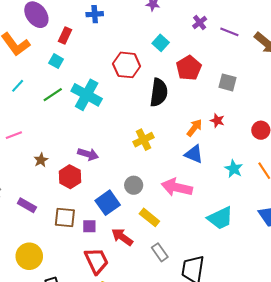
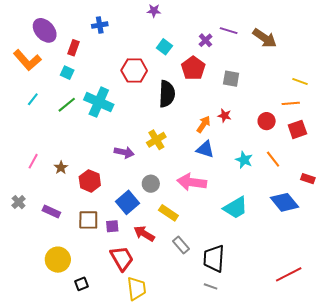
purple cross: (200, 23) -> (206, 40), moved
pink line: (14, 135) -> (33, 161), moved, turned -35
purple arrow: (88, 154) -> (124, 152), moved

